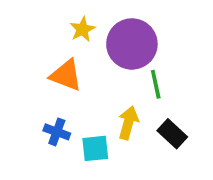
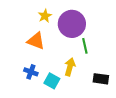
black rectangle: (172, 134) -> (101, 79), moved, turned -35
cyan square: (95, 148) -> (52, 81), turned 35

